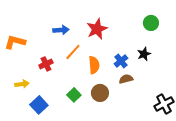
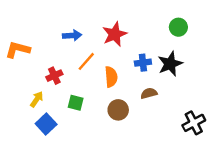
black star: (144, 54) -> (170, 64), size x1.5
blue cross: (121, 61) -> (143, 63), moved, turned 32
yellow arrow: (22, 84) -> (37, 99), moved, turned -48
green square: (74, 95) -> (76, 103), moved, turned -32

